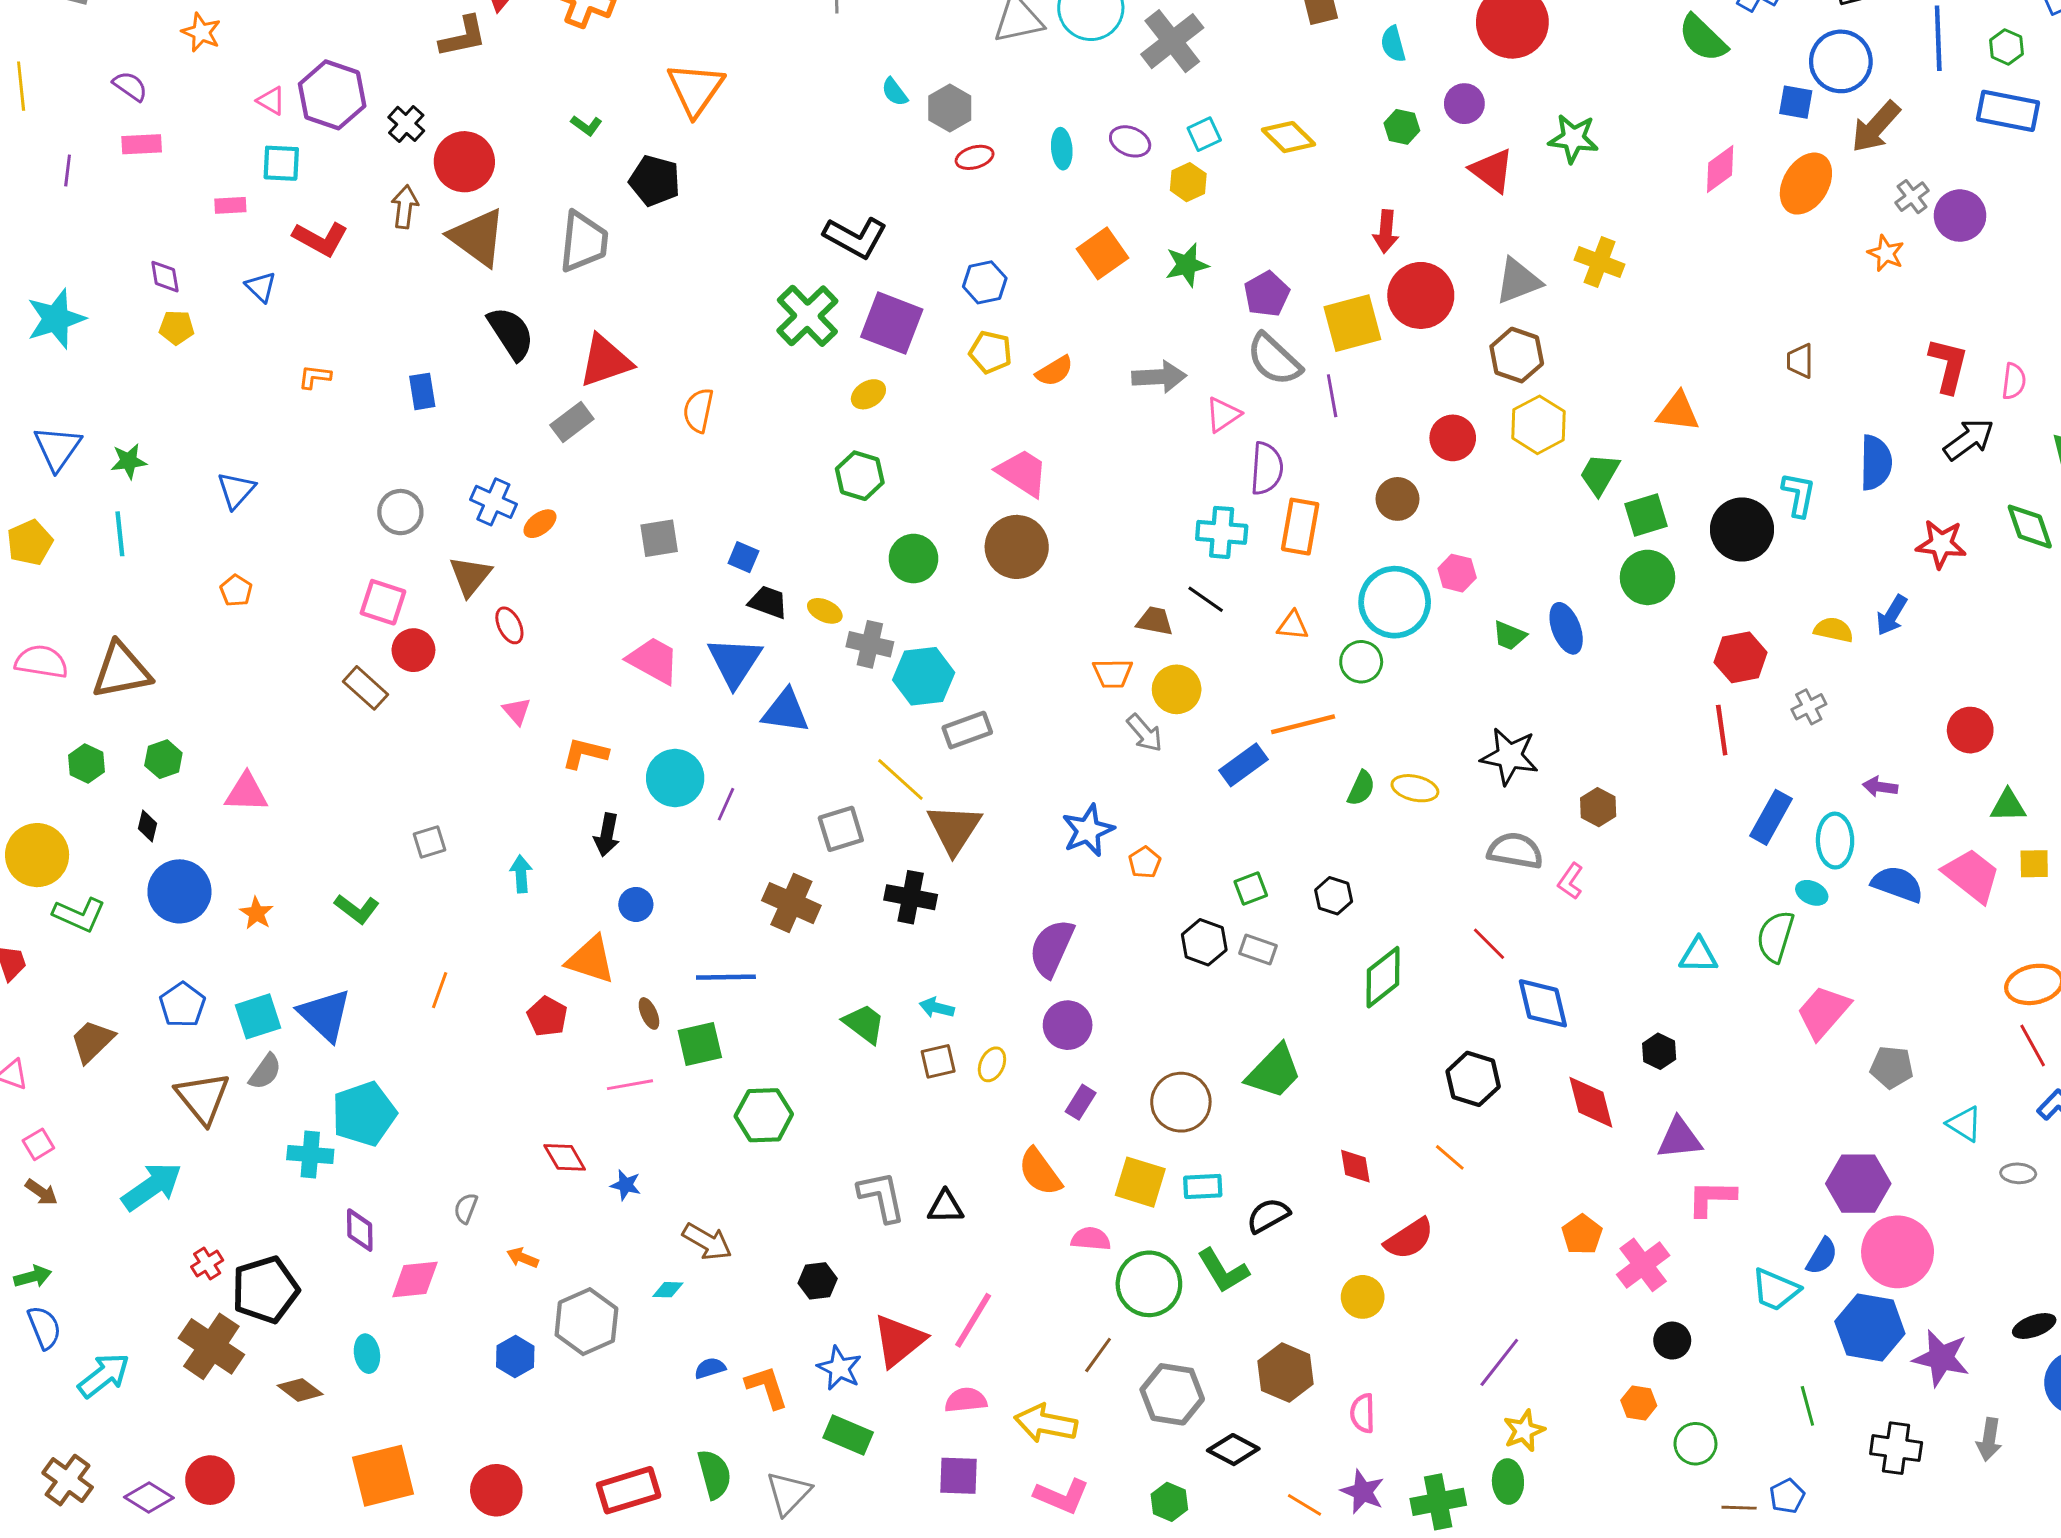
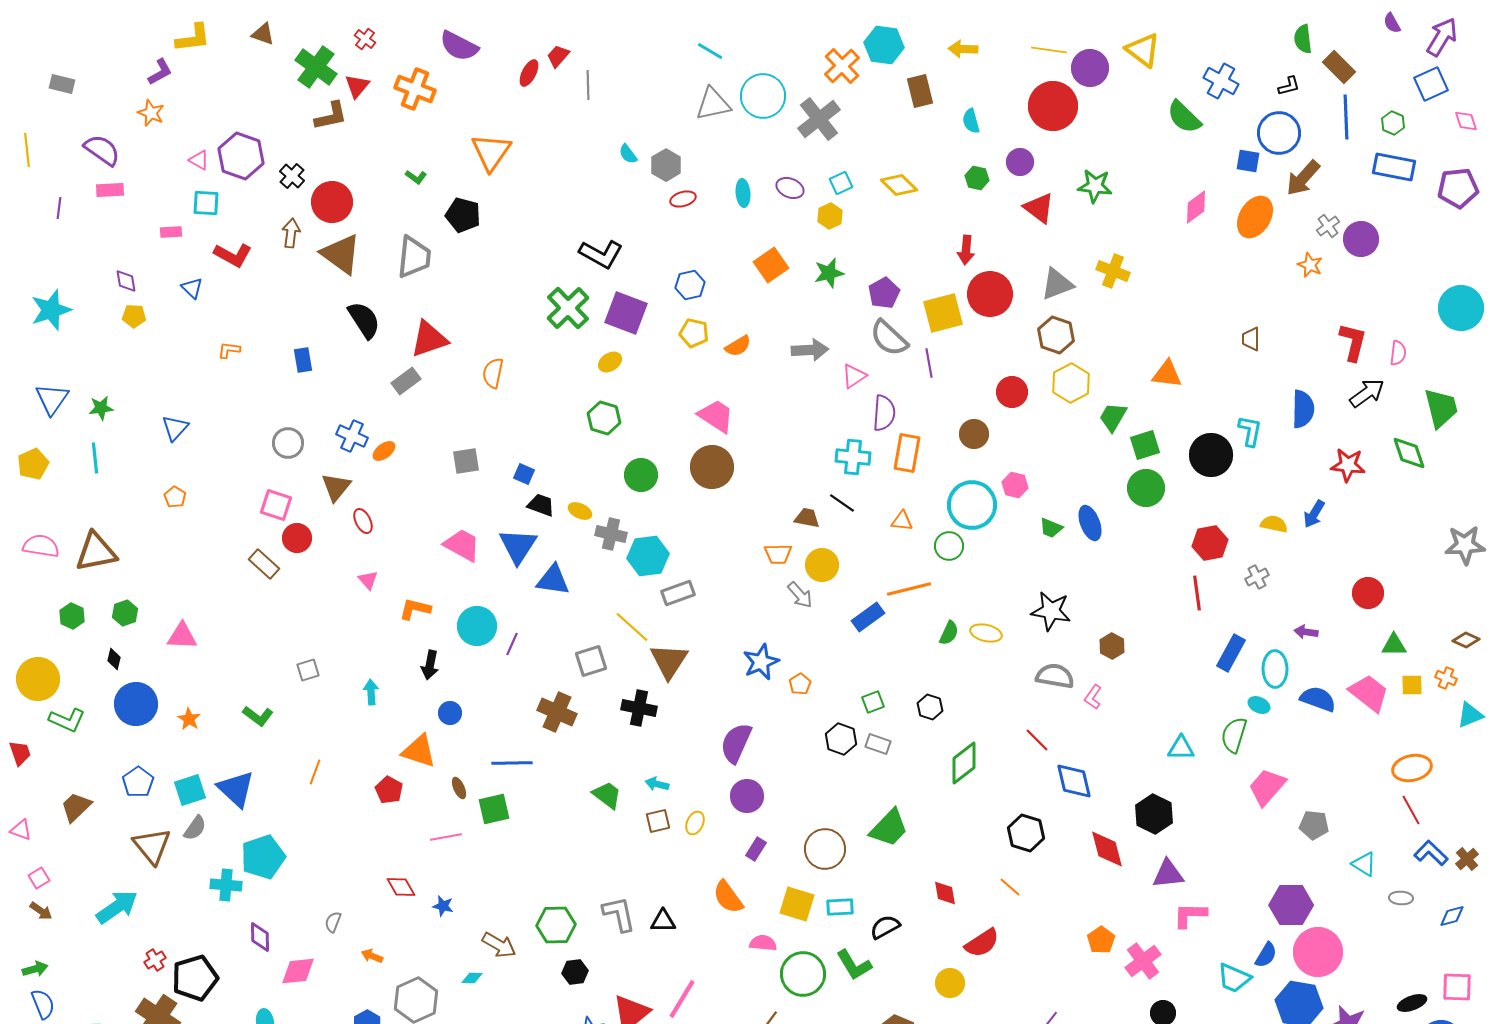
purple semicircle: (130, 86) -> (102, 150), size x1.5
black hexagon: (1659, 1051) -> (1154, 814), size x1.6
green hexagon: (764, 1115) -> (556, 925), moved

